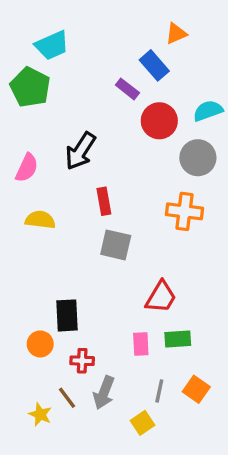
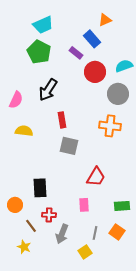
cyan trapezoid: (52, 45) -> (43, 25), moved
green pentagon: (30, 87) -> (39, 52), moved
green rectangle: (178, 339) -> (122, 206), moved
orange circle: (40, 344) -> (15, 205), moved
brown line: (67, 398) -> (31, 226), moved

